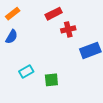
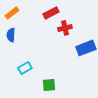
blue semicircle: (12, 37) -> (11, 35), turned 152
green square: (51, 80) -> (49, 85), moved

